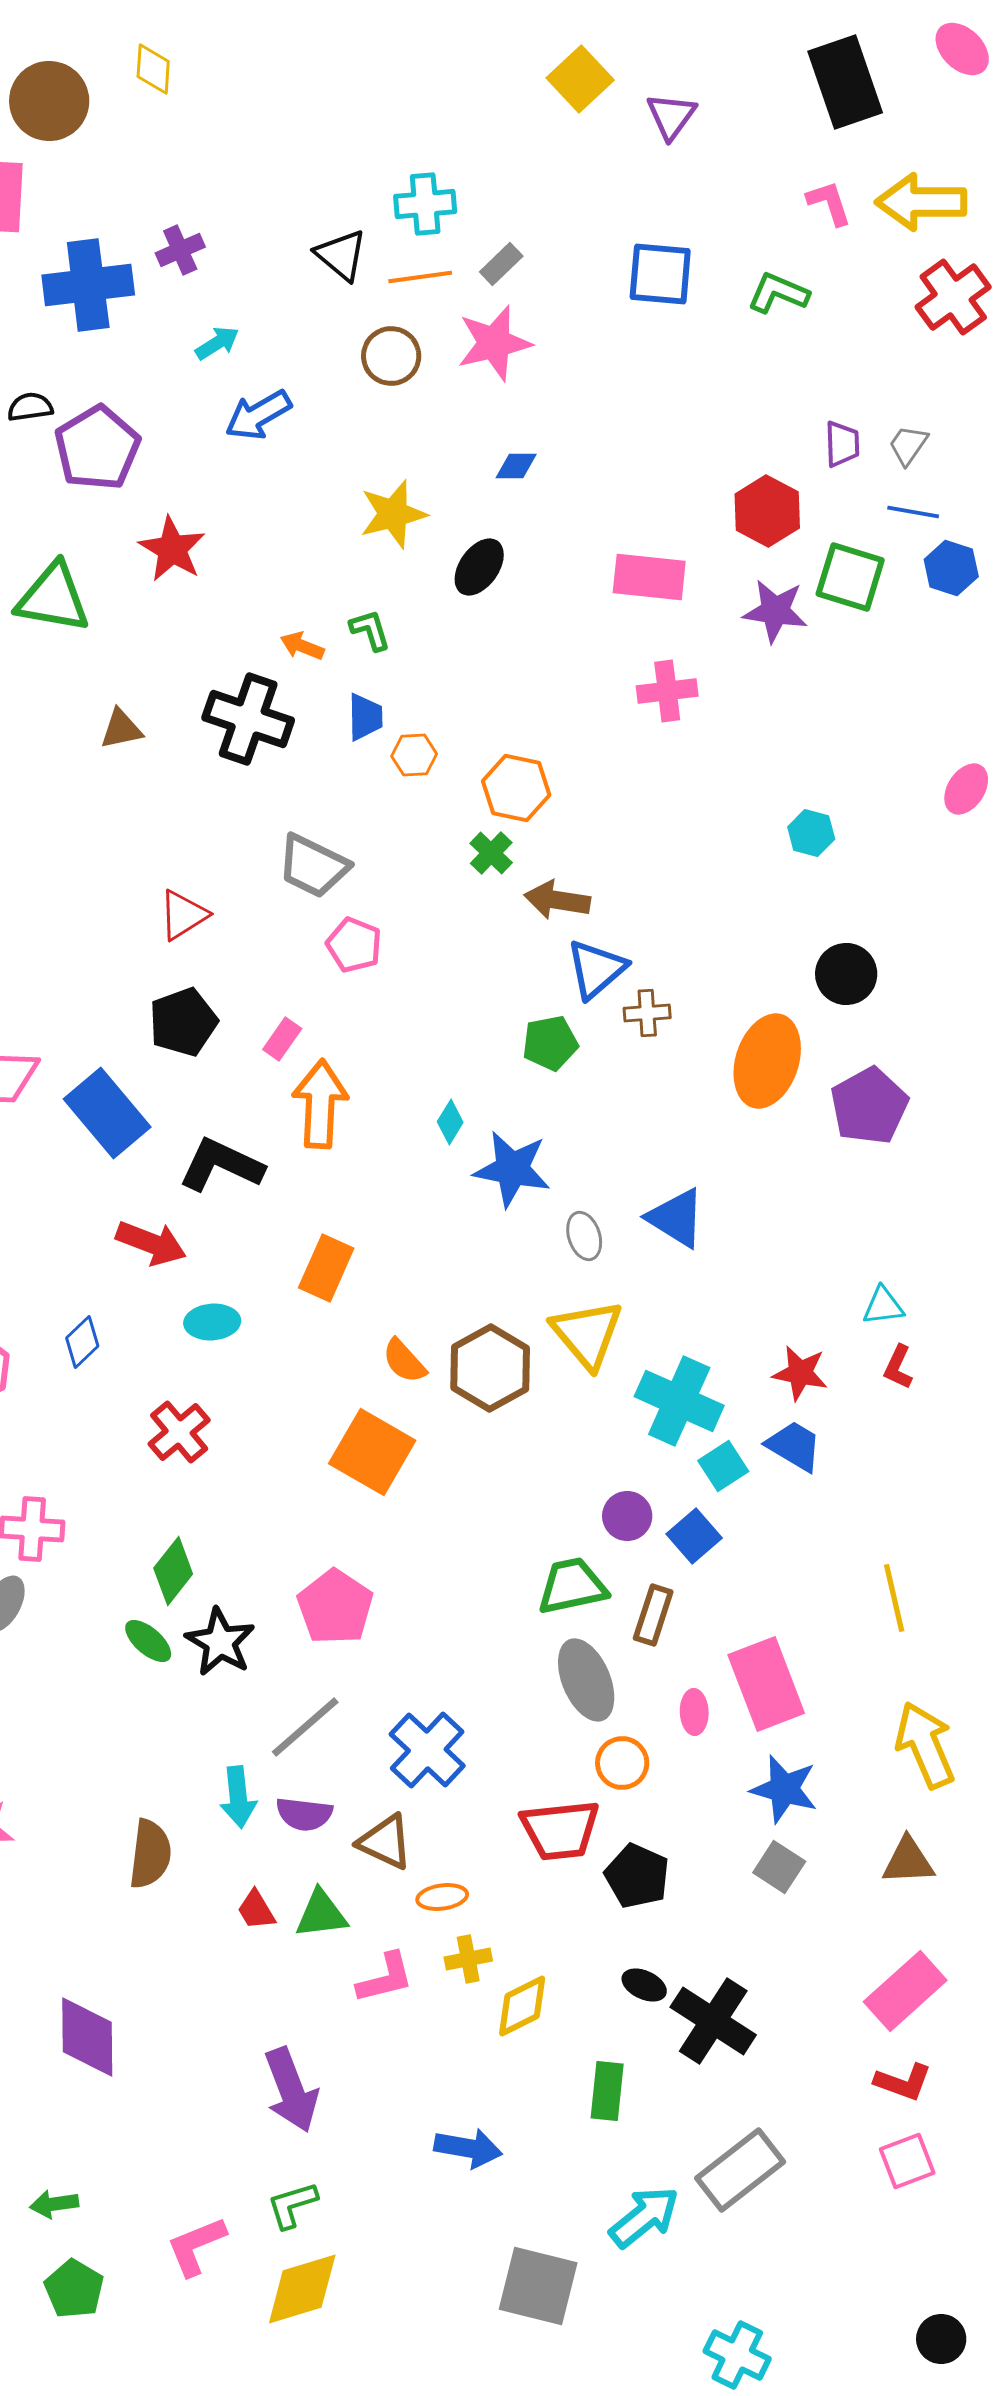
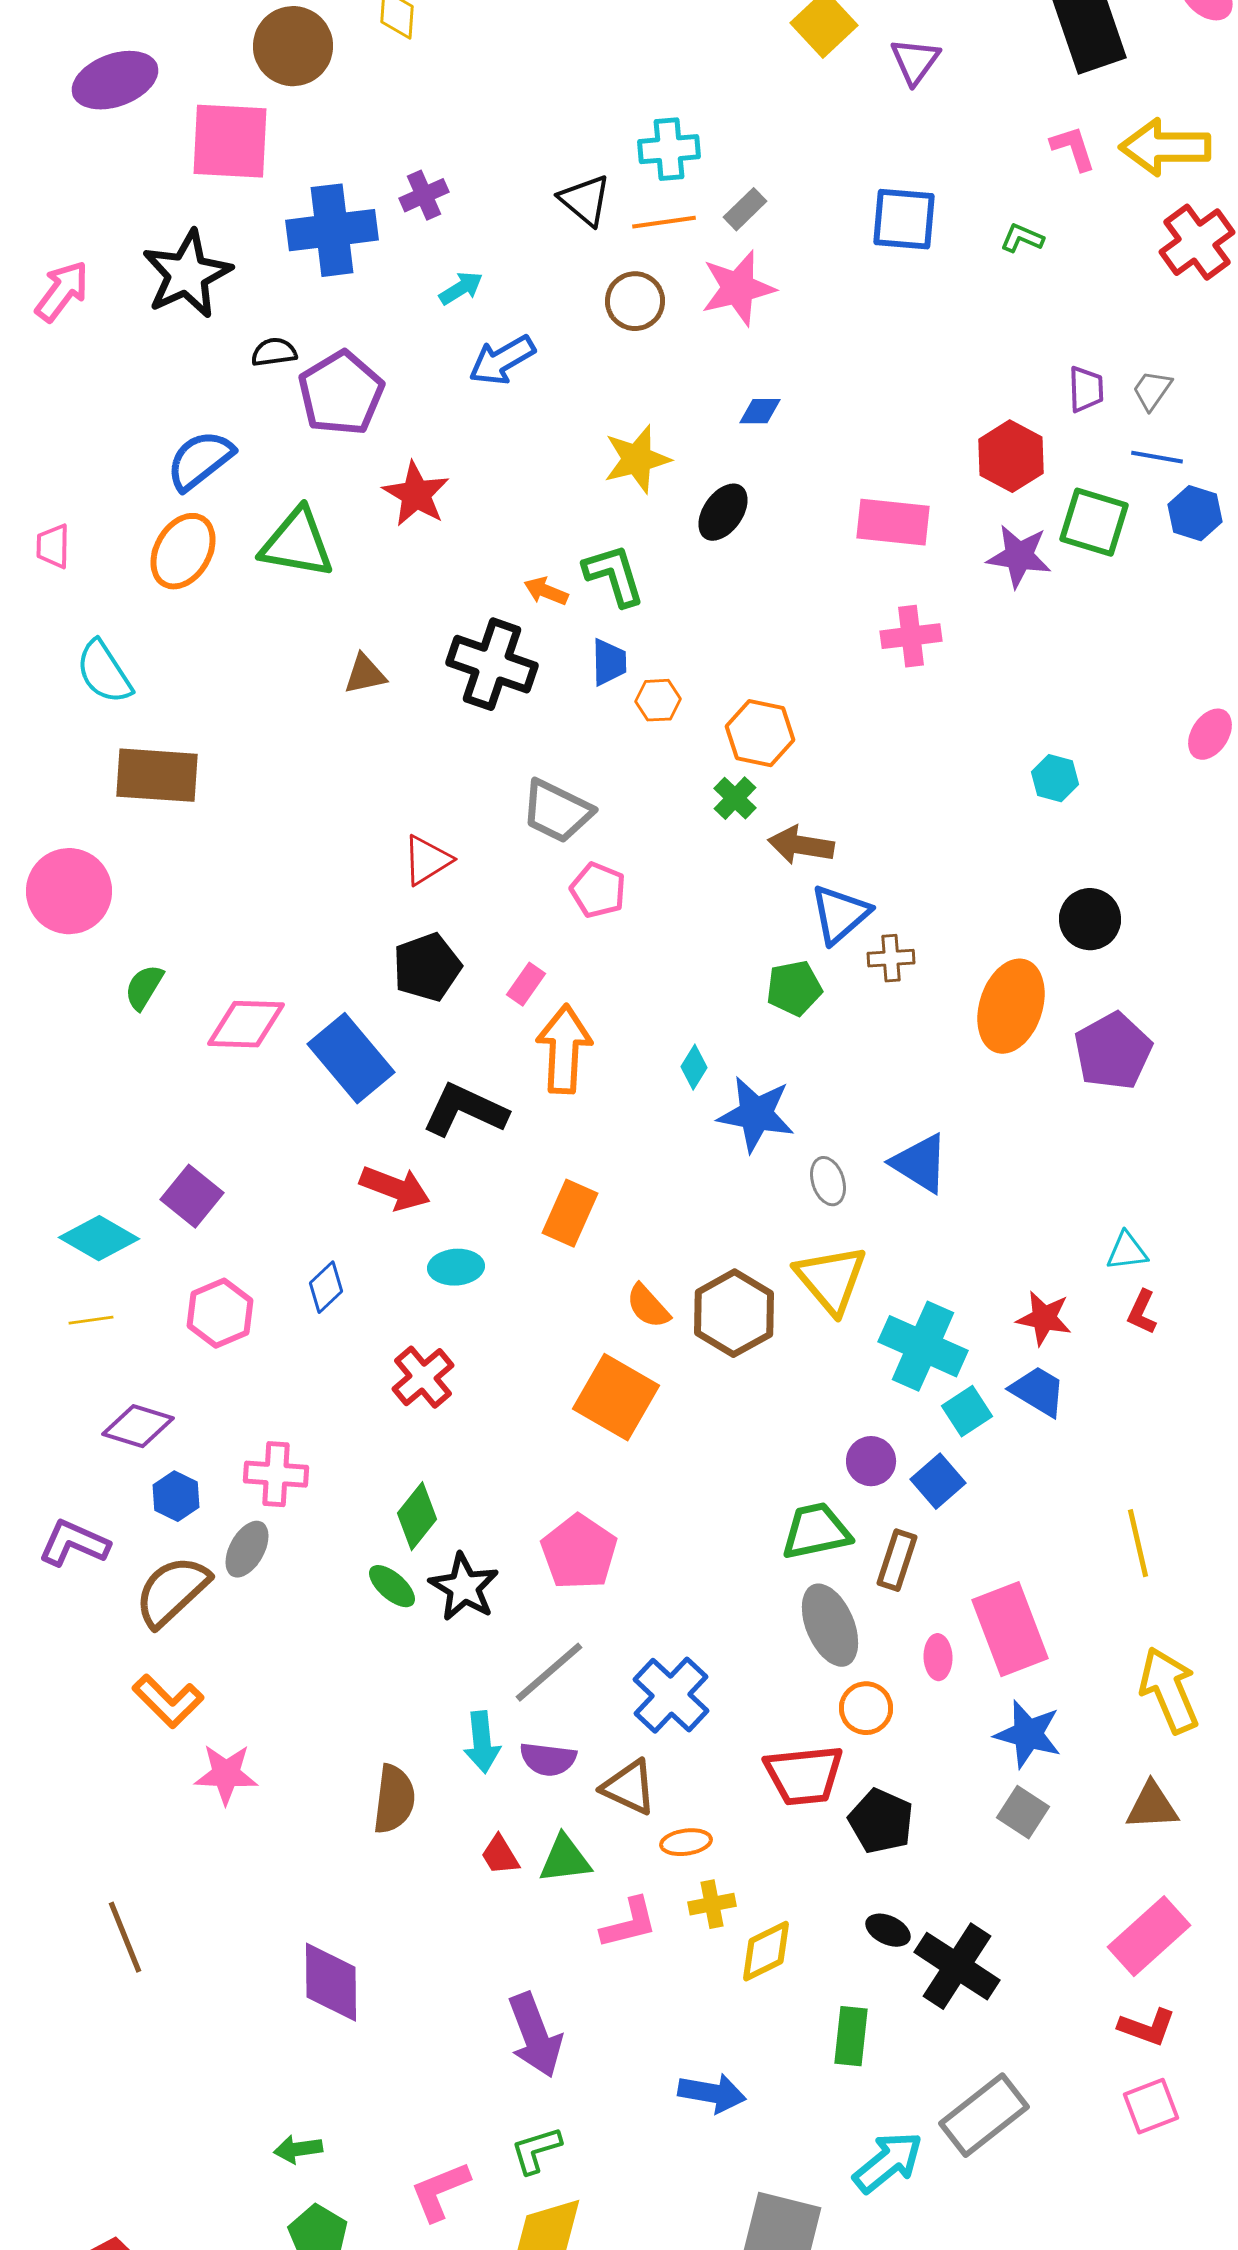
green L-shape: (778, 293) -> (1022, 238), size x0.7
green L-shape: (370, 630) -> (614, 575), size x1.5

